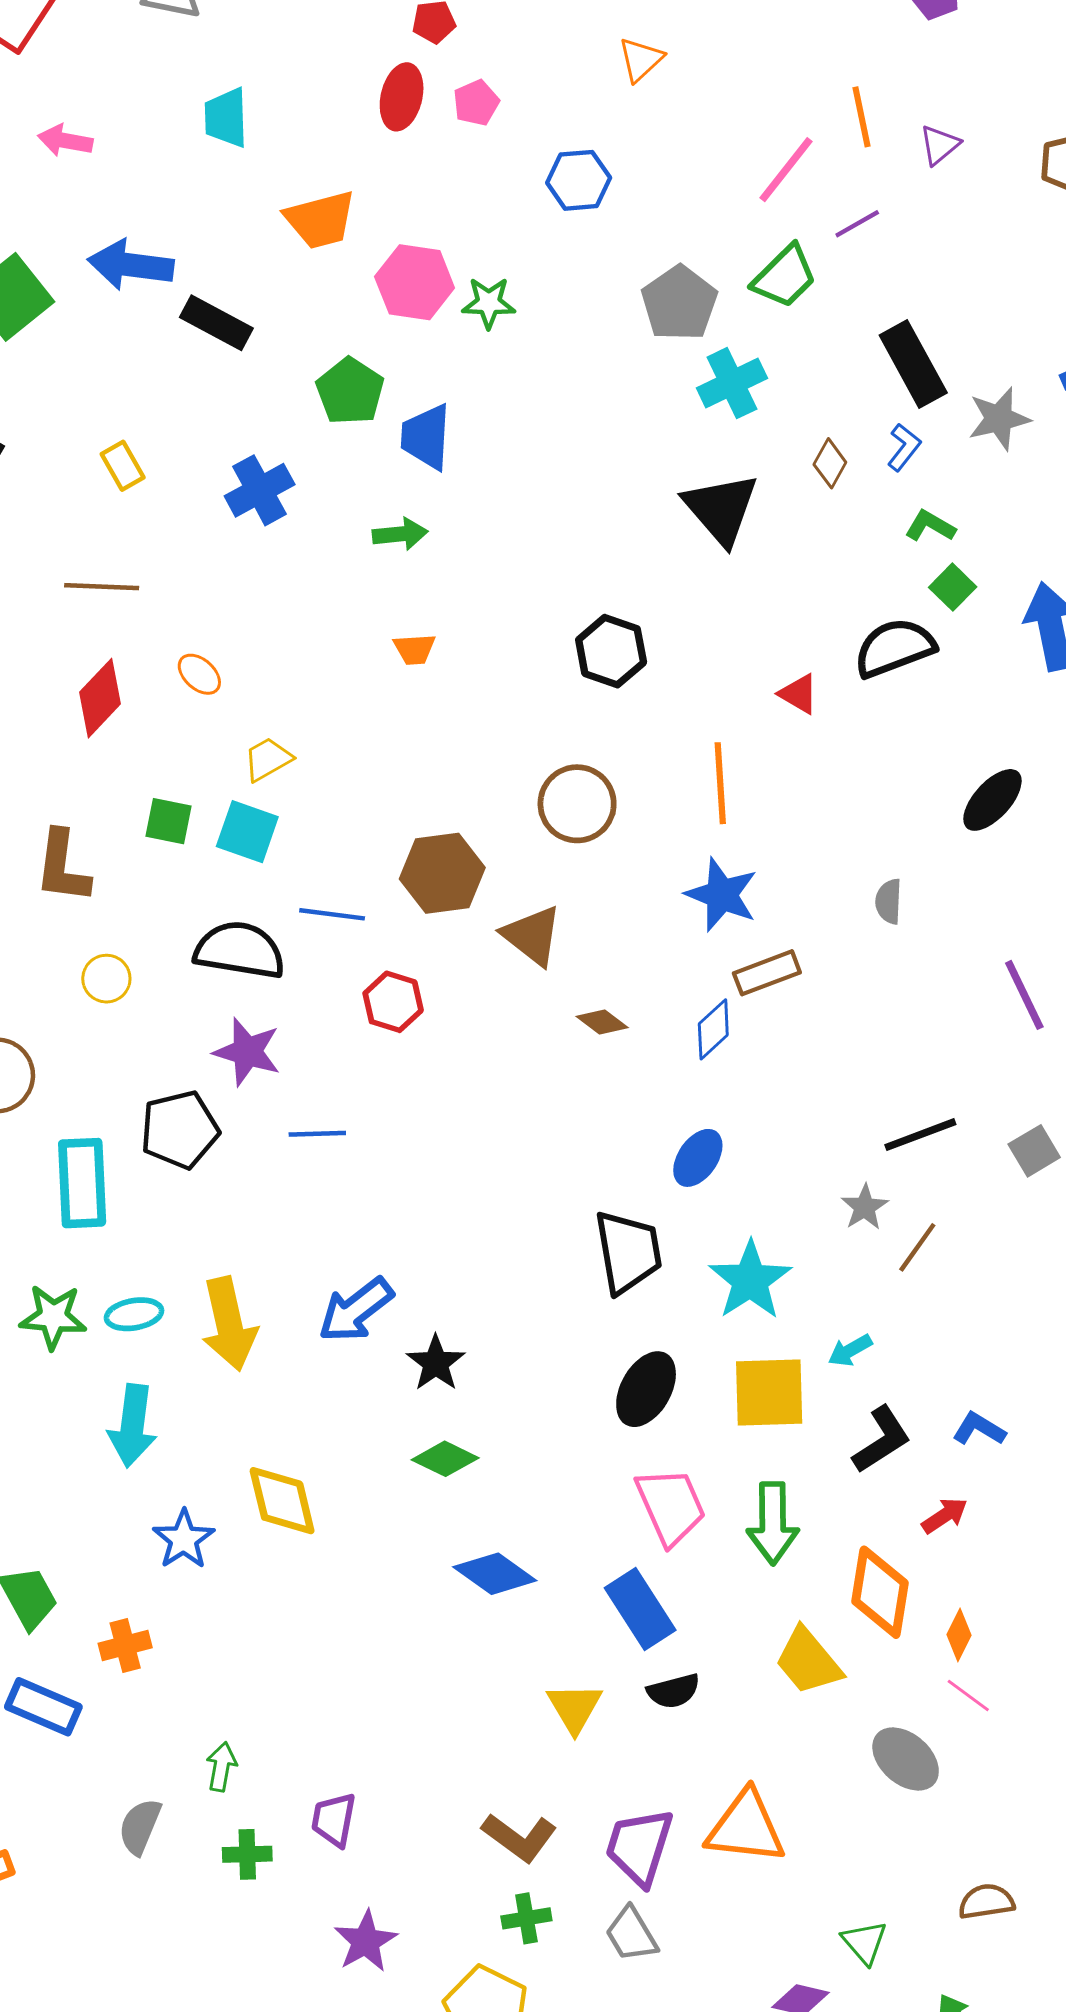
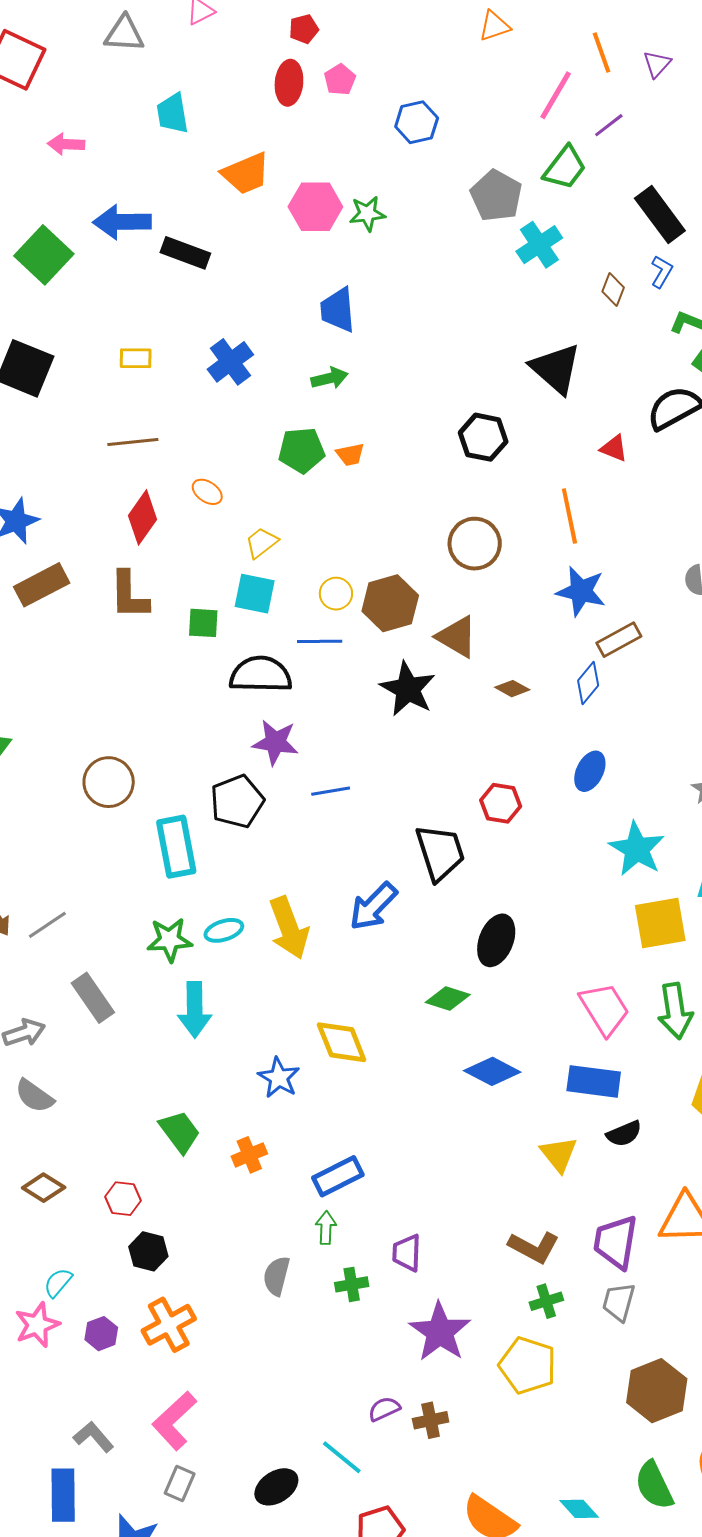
orange triangle: (641, 60) -> (494, 26), moved, turned 32
green pentagon: (350, 391) -> (302, 450), moved, turned -30
yellow rectangle: (123, 466) -> (136, 358), turned -52
black triangle: (721, 509) -> (556, 369), moved
green square: (168, 821) -> (203, 623), moved
brown L-shape: (62, 867) -> (129, 595), moved
yellow circle: (106, 979) -> (336, 594), moved
red hexagon: (393, 1002) -> (501, 803), moved
black trapezoid: (628, 1252) -> (440, 852), moved
black star: (436, 1363) -> (408, 689), moved, size x1.4
black ellipse: (646, 1389) -> (496, 940), moved
cyan arrow: (132, 1426) -> (195, 1010), moved
blue rectangle: (640, 1609) -> (594, 1081), turned -42
blue rectangle: (43, 1707) -> (338, 1176), moved, turned -42
gray trapezoid: (631, 1934) -> (619, 1302), turned 54
purple star: (366, 1941) -> (440, 1332), size x1.4

